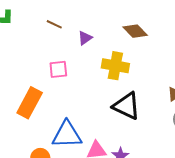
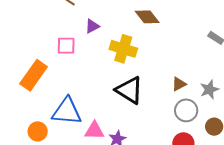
purple triangle: (85, 38) -> (92, 26), moved

